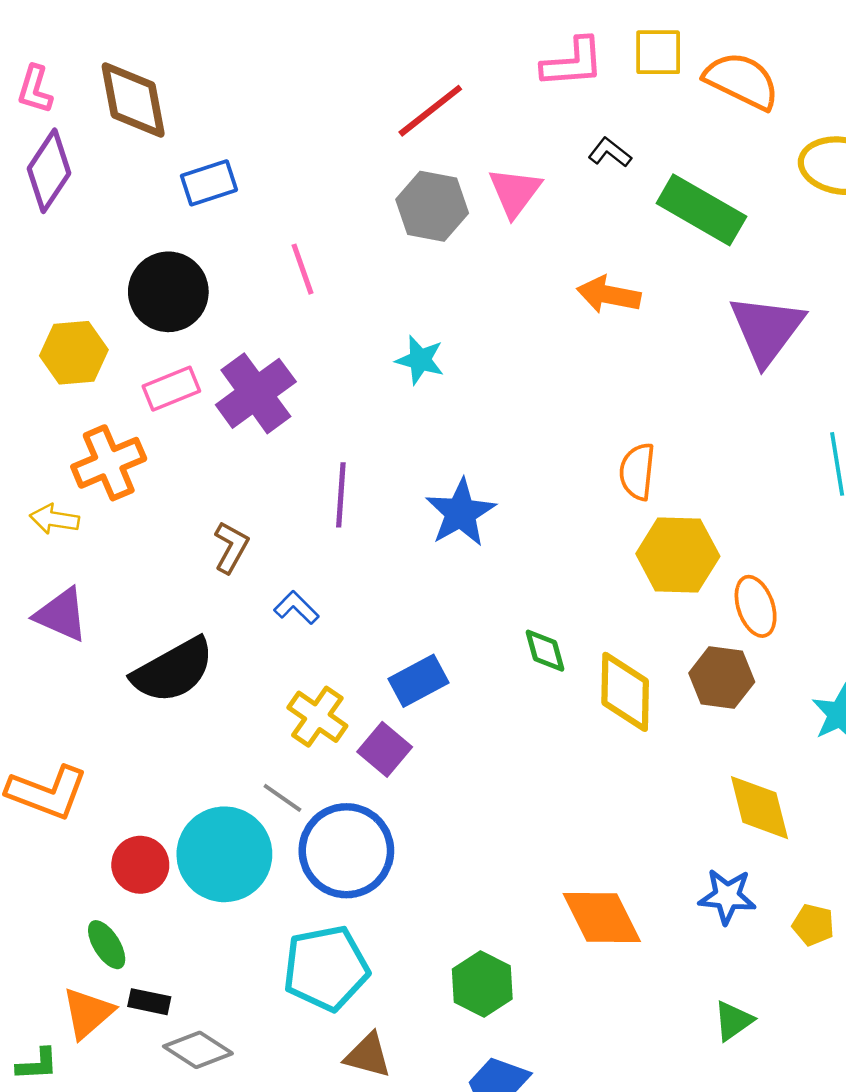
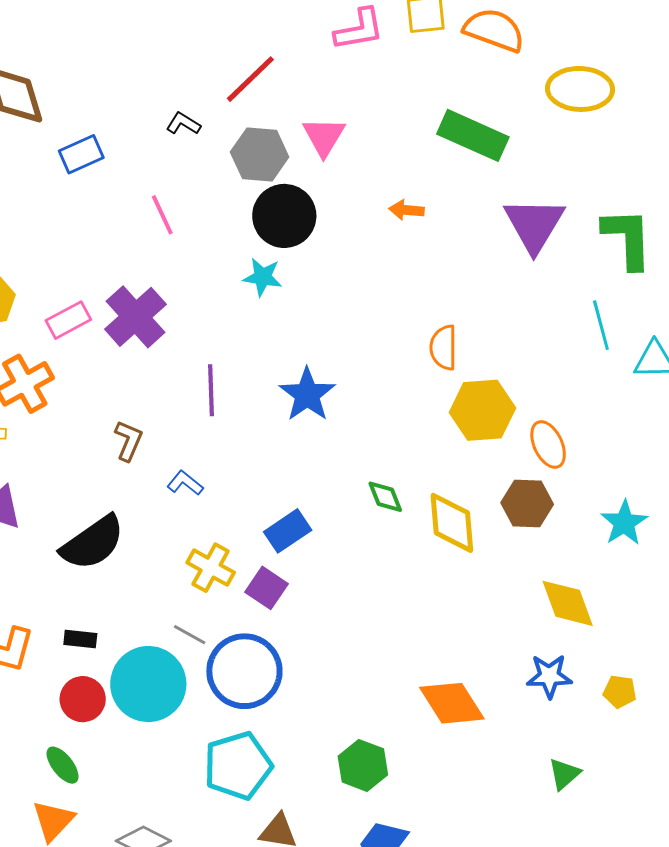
black L-shape: (610, 153) -> (183, 124), moved
black circle: (168, 292) -> (284, 216), moved
orange arrow: (609, 295) -> (406, 210), size x0.7
black rectangle: (149, 1002) -> (80, 639), moved

